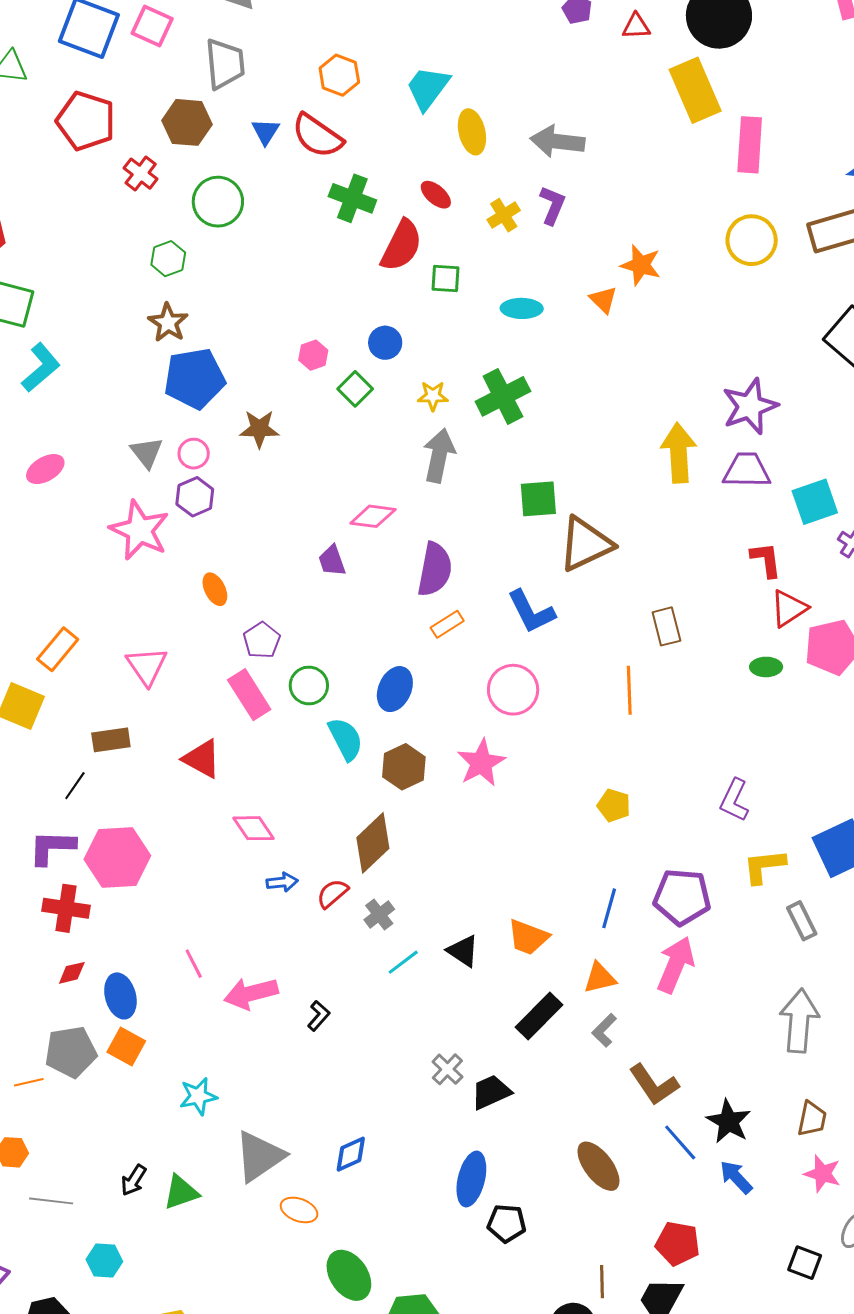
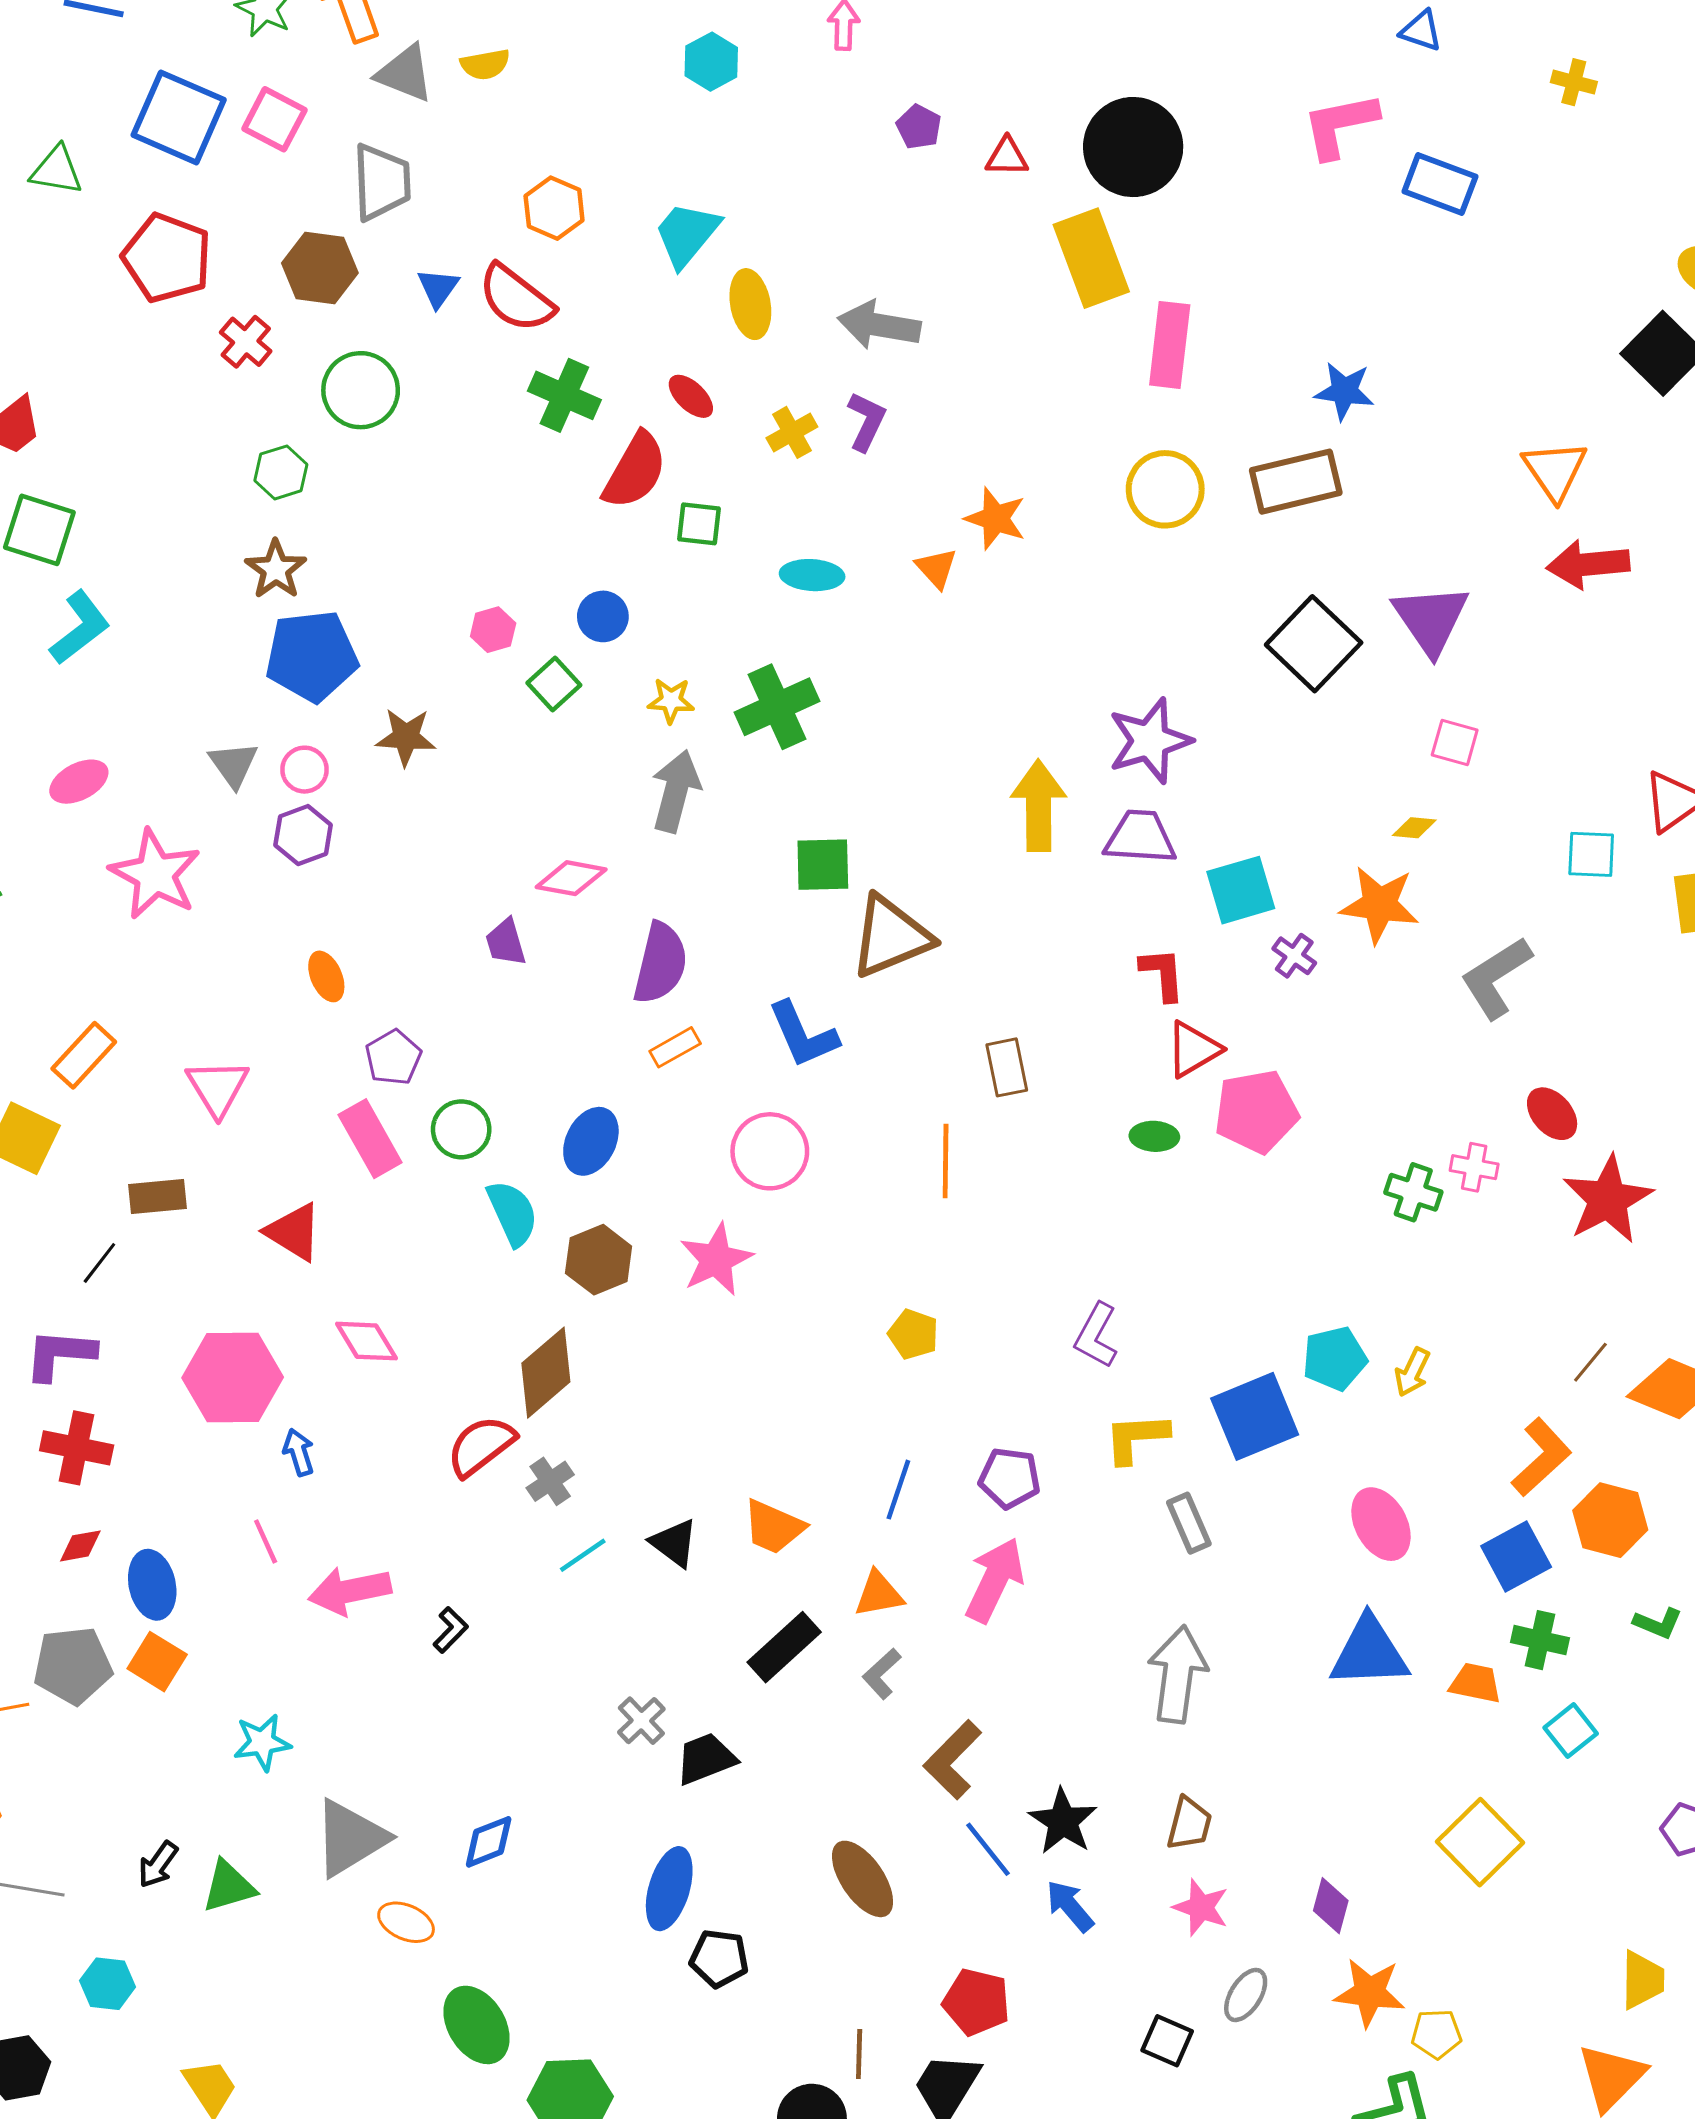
pink star: (140, 530) -> (155, 874), moved
pink hexagon: (117, 857) -> (233, 1377), moved
blue arrow: (282, 882) -> (299, 1452), moved, turned -104
red semicircle: (333, 893) -> (481, 1446), size x1.4
purple pentagon: (682, 897) -> (1010, 1478), size x0.7
brown L-shape: (654, 1085) -> (953, 1760), turned 76

